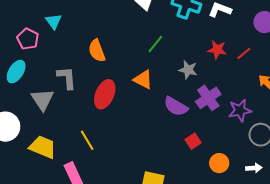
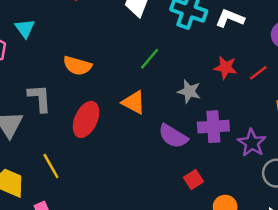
orange semicircle: (97, 51) -> (77, 66), turned -55
purple cross: (208, 98) -> (213, 127), turned 30
purple star: (240, 110) -> (252, 143), turned -30
yellow line: (87, 140) -> (51, 166), moved

